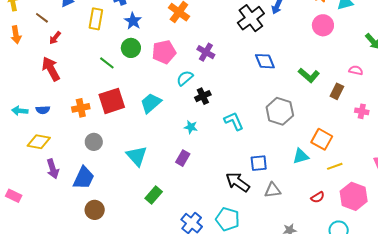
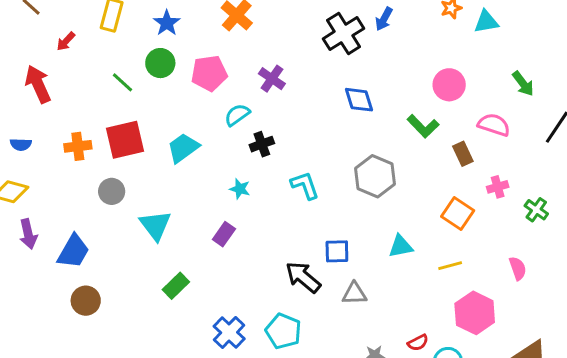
pink circle: (323, 25) -> (449, 85), moved
red arrow: (55, 38) -> (66, 41), moved
pink semicircle: (356, 70) -> (494, 125), size x1.5
brown rectangle: (337, 91) -> (463, 154), turned -56
pink cross: (362, 111) -> (498, 187), turned -32
orange square: (322, 139) -> (458, 214), moved
gray circle: (94, 142) -> (112, 191), moved
red semicircle: (318, 197) -> (418, 343), moved

